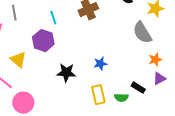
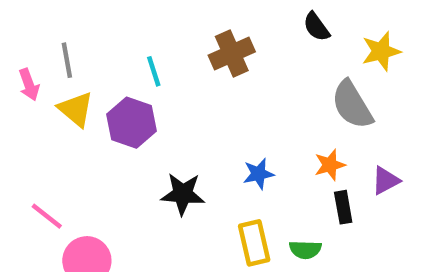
yellow triangle: (18, 60) -> (76, 109), moved
orange star: (155, 60) -> (330, 165), moved
purple triangle: (159, 79) -> (385, 180), moved
black rectangle: (138, 88) -> (343, 207), moved, turned 48

